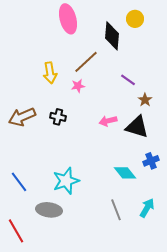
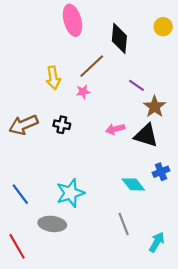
yellow circle: (135, 19) -> (163, 27), moved
brown star: (145, 100) -> (155, 107), size x1.5
cyan arrow: (147, 208) -> (157, 242), moved

